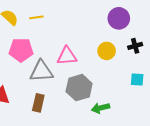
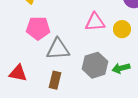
pink triangle: (67, 56) -> (95, 22), moved
green arrow: (100, 108) -> (121, 68), moved

